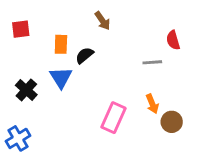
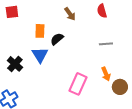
red square: (21, 29) -> (12, 12), moved
red semicircle: (173, 40) -> (102, 11), moved

